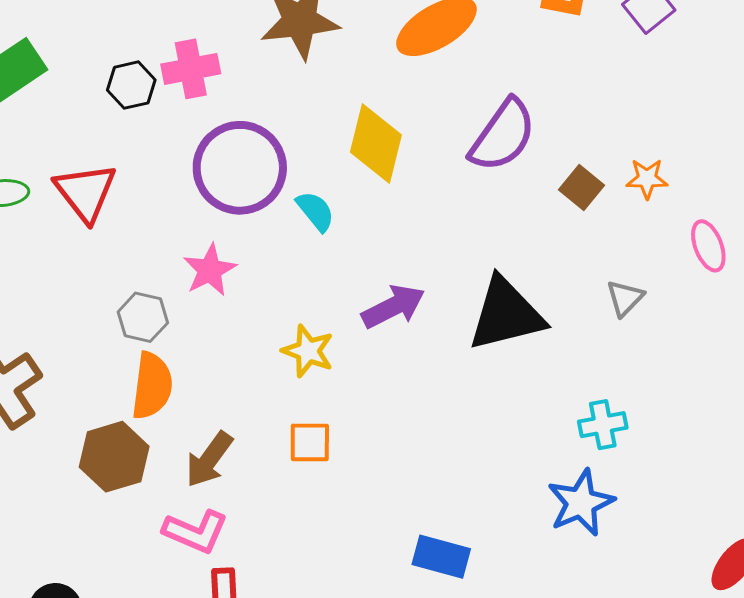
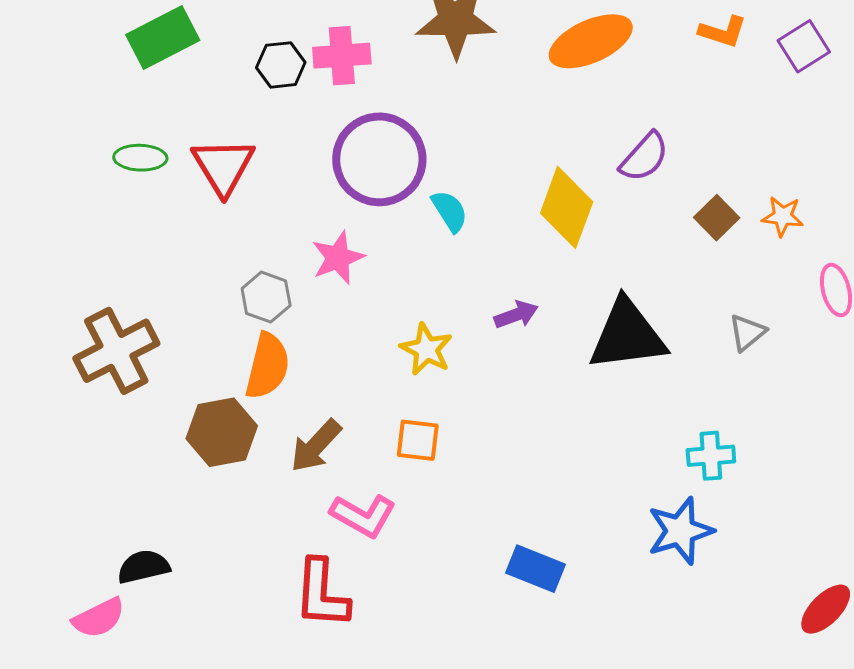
purple semicircle: (503, 135) -> (644, 157), size x0.7
yellow diamond: (376, 144) -> (567, 207), moved
purple arrow: (393, 307) -> (516, 315), size x0.7
pink L-shape: (196, 532) -> (363, 516), moved

